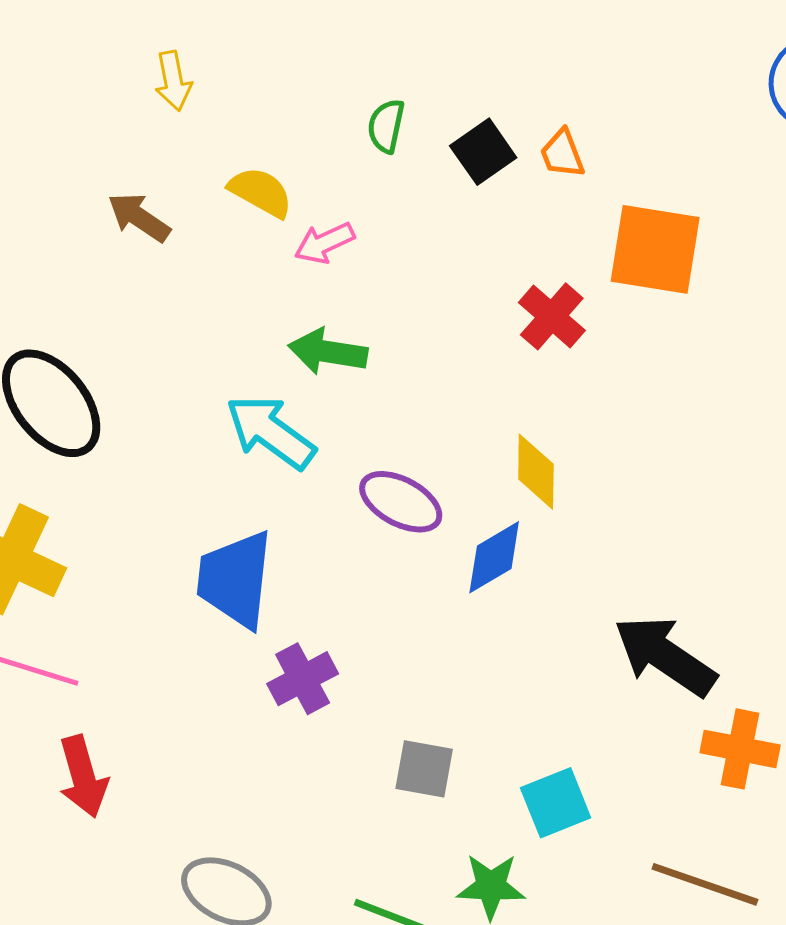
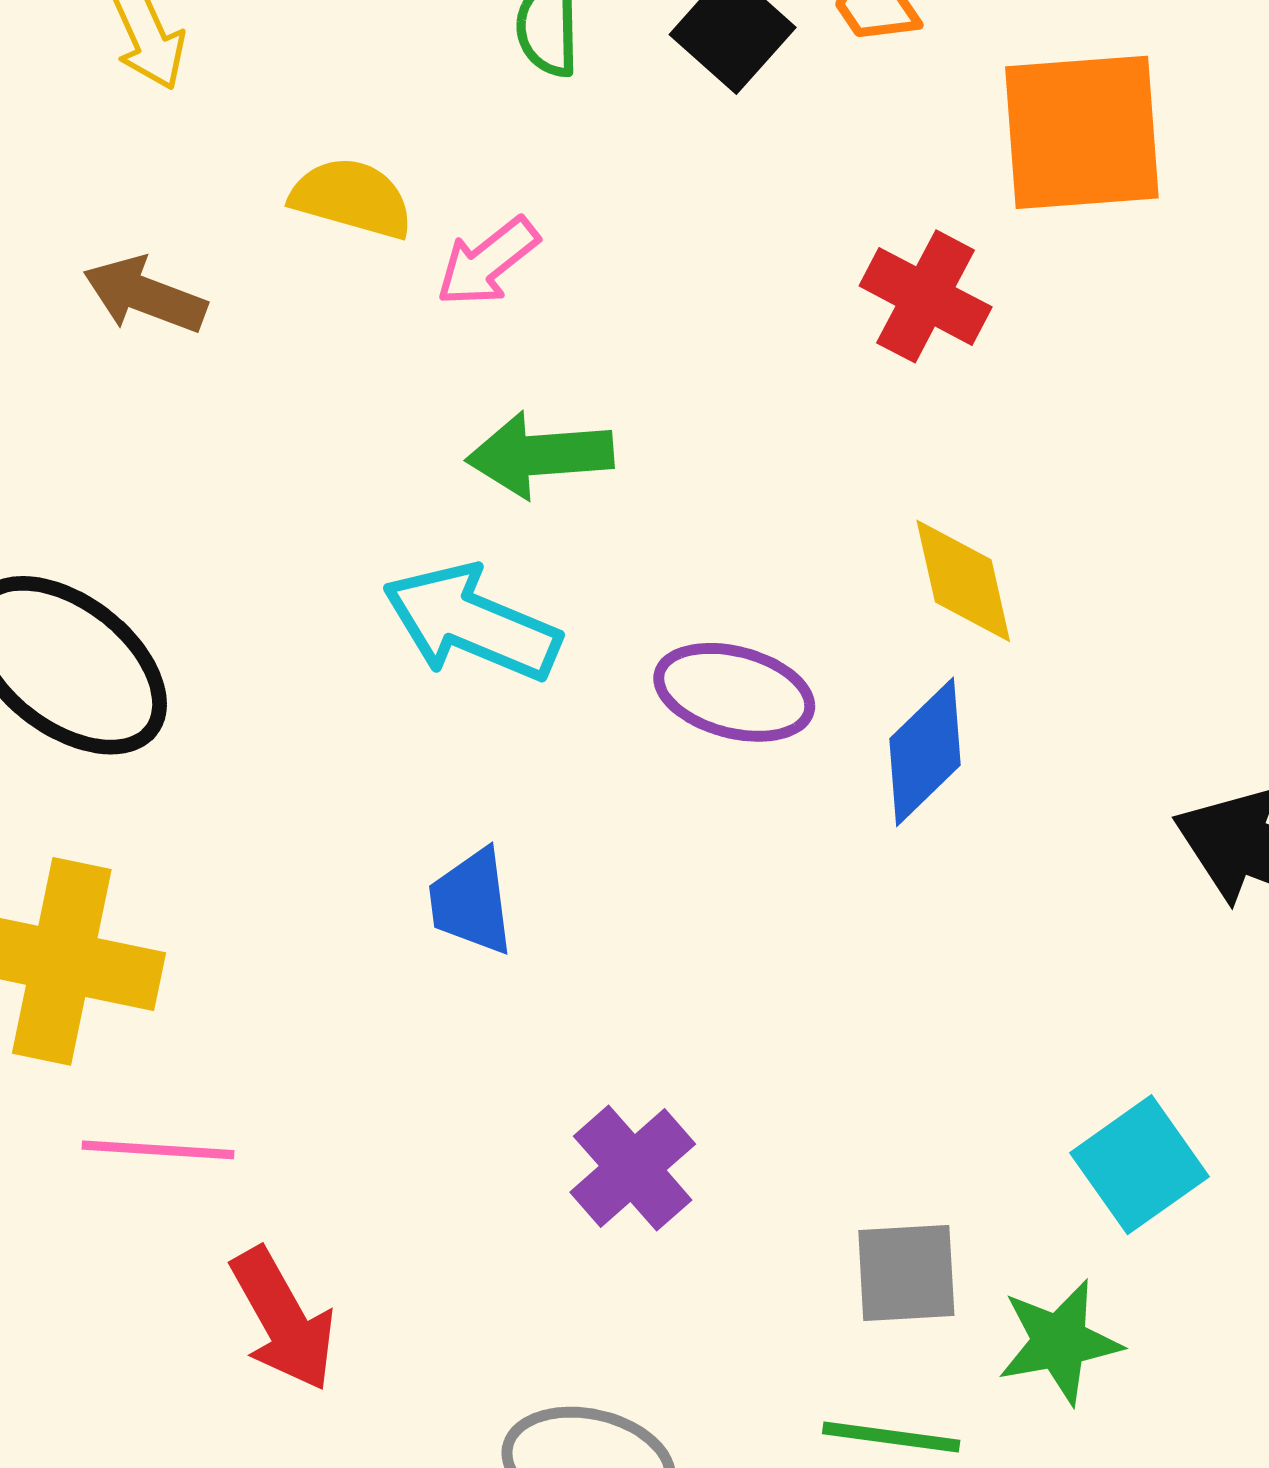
blue trapezoid: (235, 579) -> (471, 902), size x0.6
purple cross: (303, 679) -> (633, 1168), moved
gray square: (424, 769) -> (906, 1273), moved

